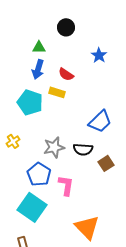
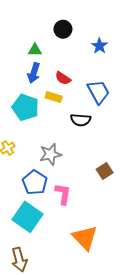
blue star: (99, 55) -> (99, 46), moved
blue trapezoid: (100, 121) -> (98, 92), moved, turned -75
black semicircle: (83, 149) -> (81, 120), moved

